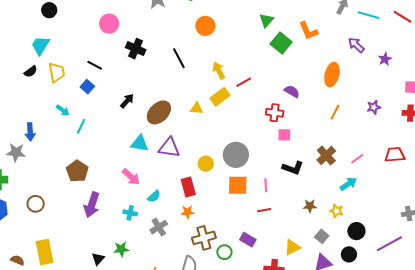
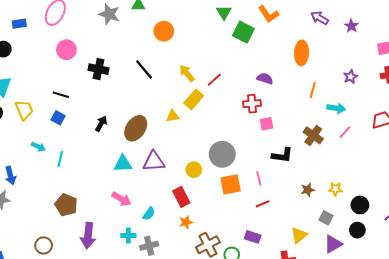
cyan arrow: (348, 184) -> (336, 108), moved, turned 54
brown circle: (36, 204) -> (44, 245), moved
gray cross: (159, 227) -> (149, 246), moved, turned 30

